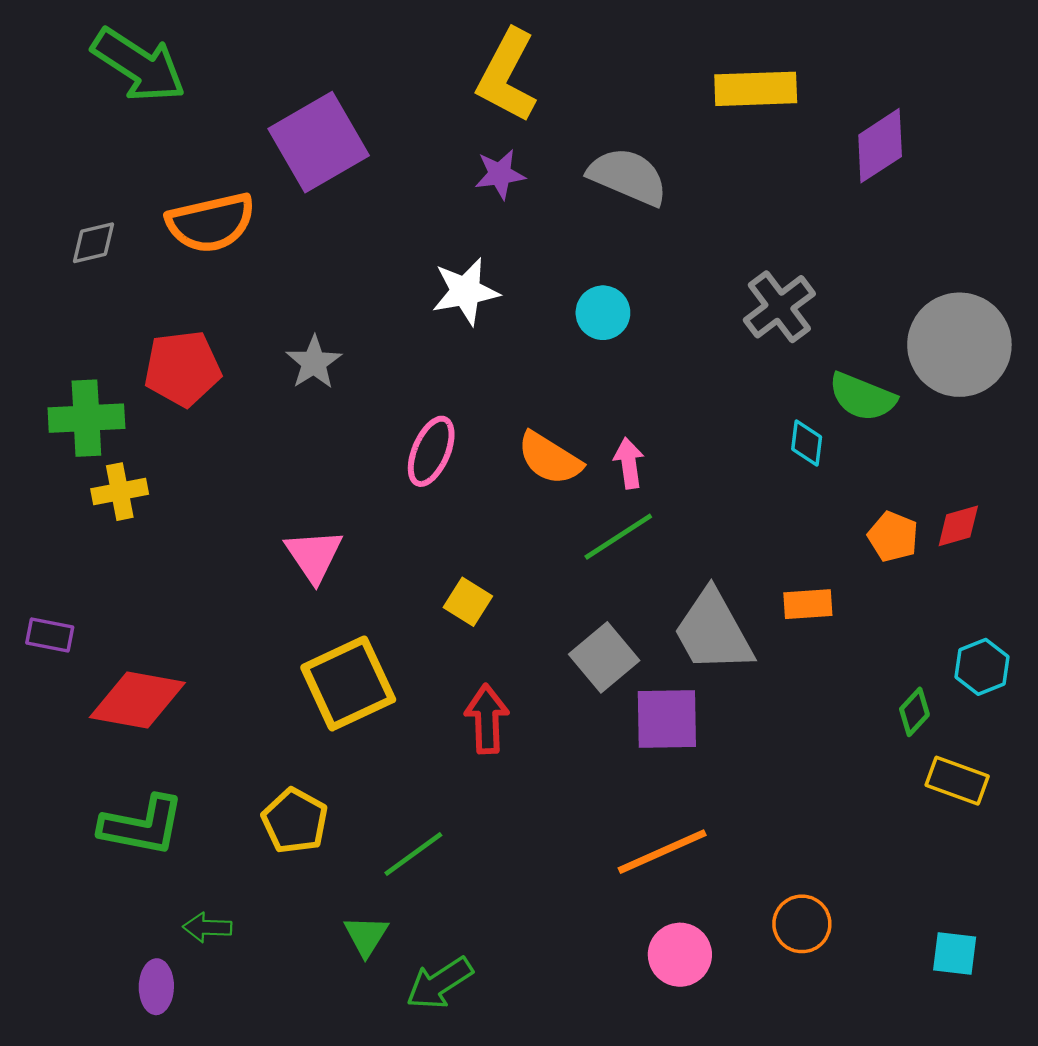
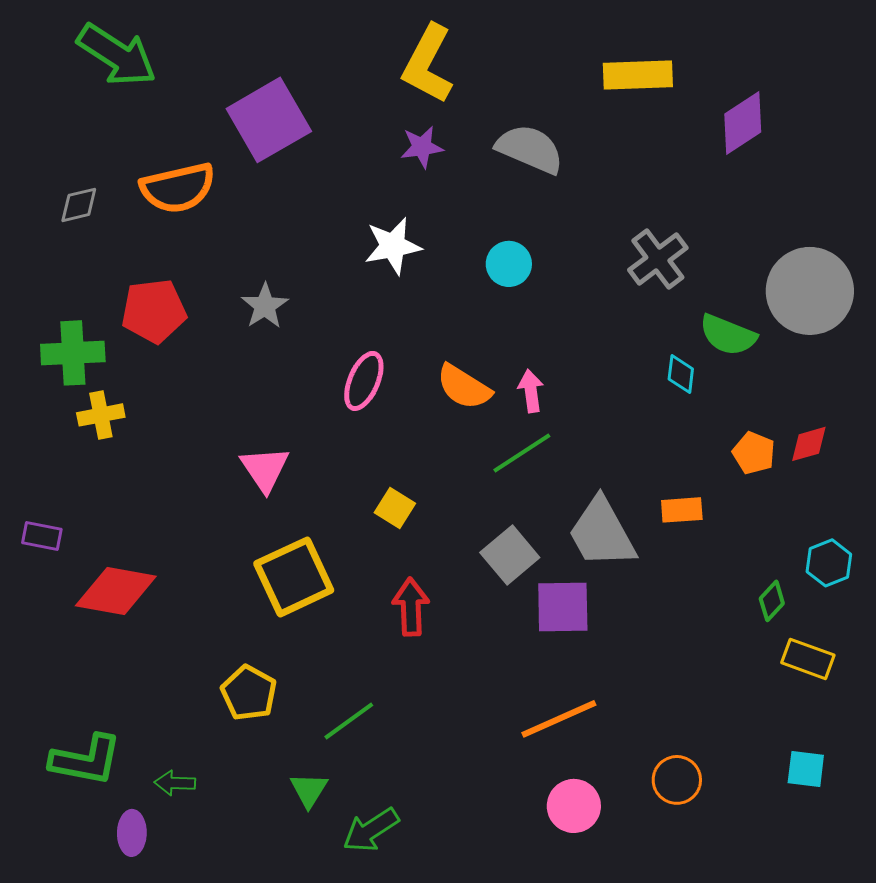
green L-shape: (142, 826) -> (86, 760), moved
cyan square: (955, 954) -> (806, 769), moved

